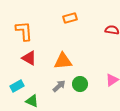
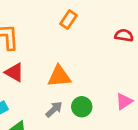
orange rectangle: (70, 18) -> (69, 20), turned -40

